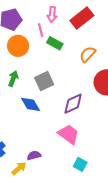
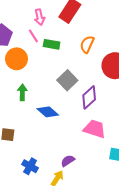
gray square: (44, 81) -> (67, 80), moved

